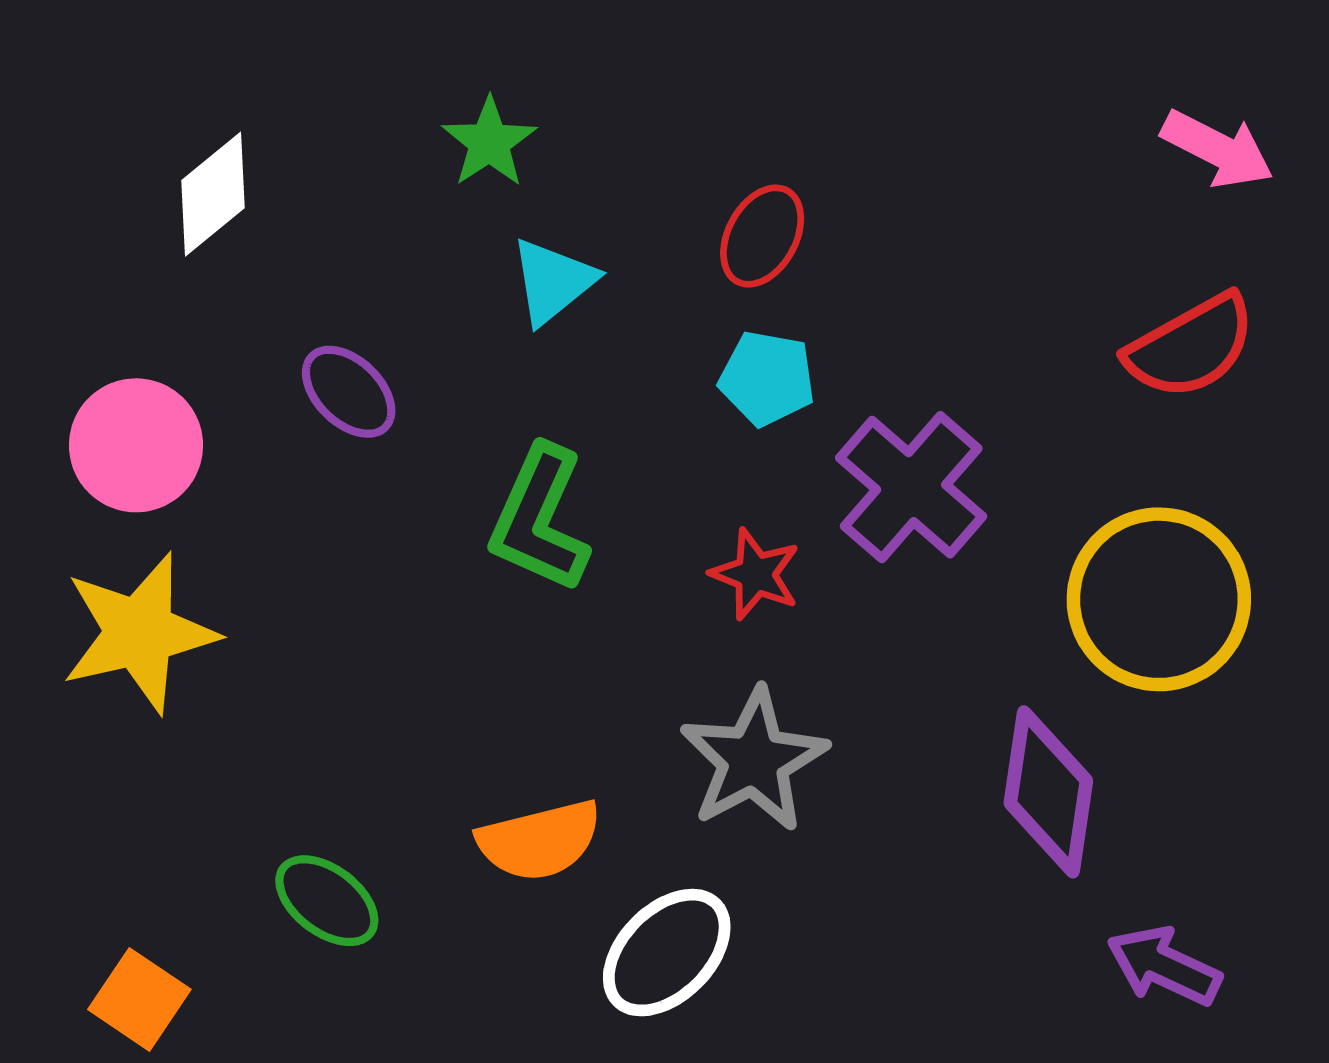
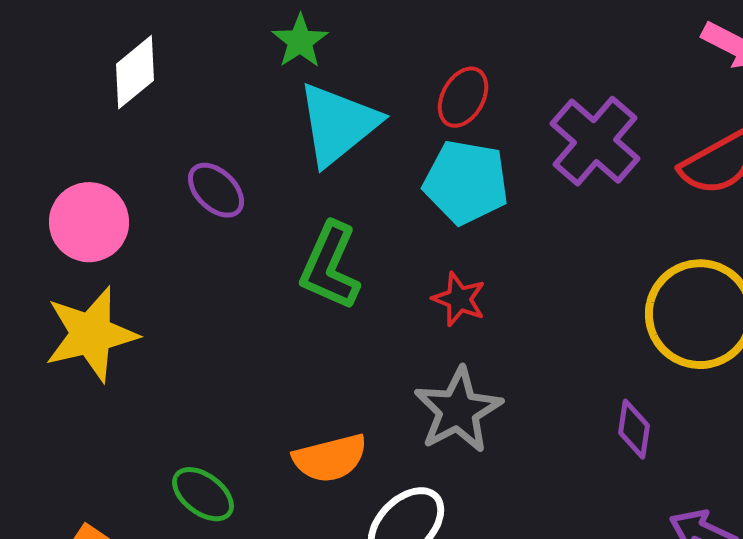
cyan triangle: (553, 281) -> (338, 124), size x1.6
cyan pentagon: (767, 378) -> (466, 182), size x1.5
purple cross: (911, 487) -> (595, 141), moved
purple diamond: (1048, 792) -> (634, 429), size x0.6

